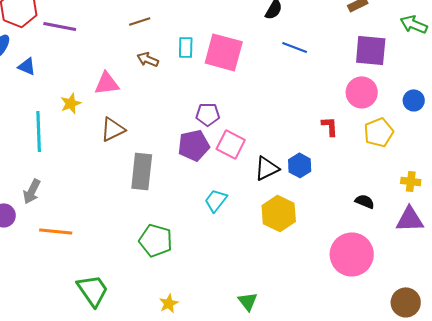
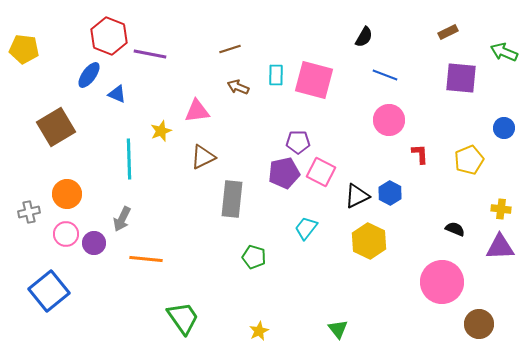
pink circle: (362, 92) -> (389, 120), moved
green pentagon: (156, 240) -> (254, 257), moved, size x0.7
brown circle: (406, 302) -> (479, 324), moved

